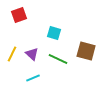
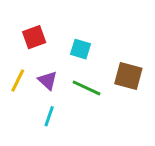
red square: (19, 15) -> (34, 37), moved
cyan line: (33, 78) -> (49, 116), turned -48

